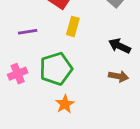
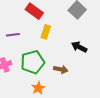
brown arrow: (118, 76) -> (61, 69), moved

